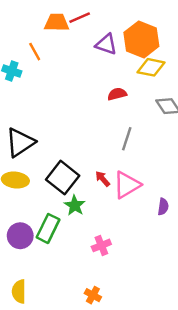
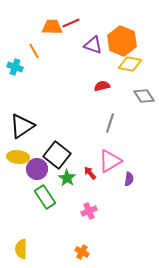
red arrow: (103, 179) -> (90, 173), moved
purple semicircle: (163, 207) -> (129, 179), moved
green rectangle: (48, 228) -> (45, 197), turned -60
purple circle: (20, 236) -> (37, 169), moved

